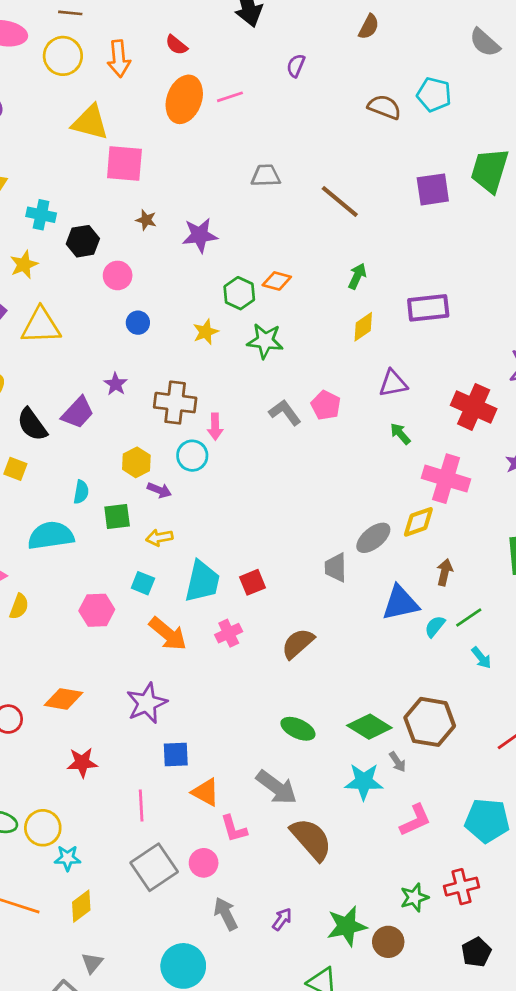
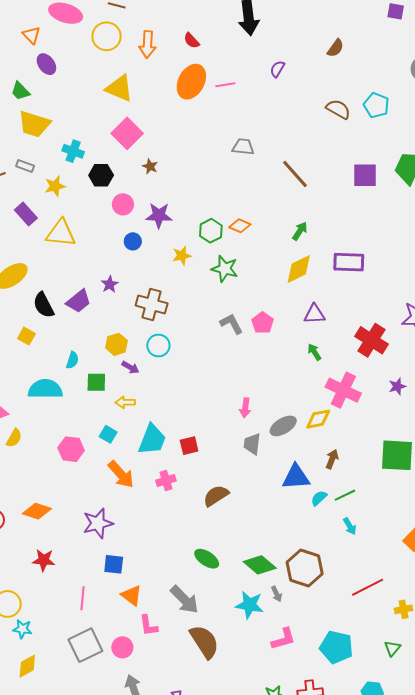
pink square: (124, 163) -> (127, 133), moved, turned 32
purple star: (200, 235) -> (159, 215), moved
yellow diamond: (363, 327) -> (299, 269), size x1.4
pink arrow: (215, 427) -> (245, 408), moved

